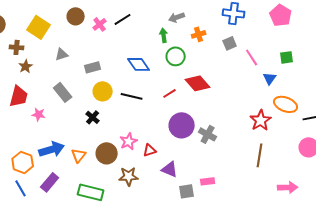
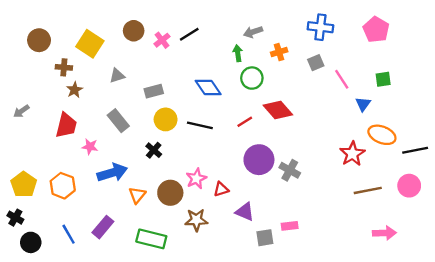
blue arrow: (52, 149) -> (112, 173), moved
brown line: (260, 155) -> (368, 190), moved, turned 70
orange hexagon: (23, 162) -> (63, 186), moved

